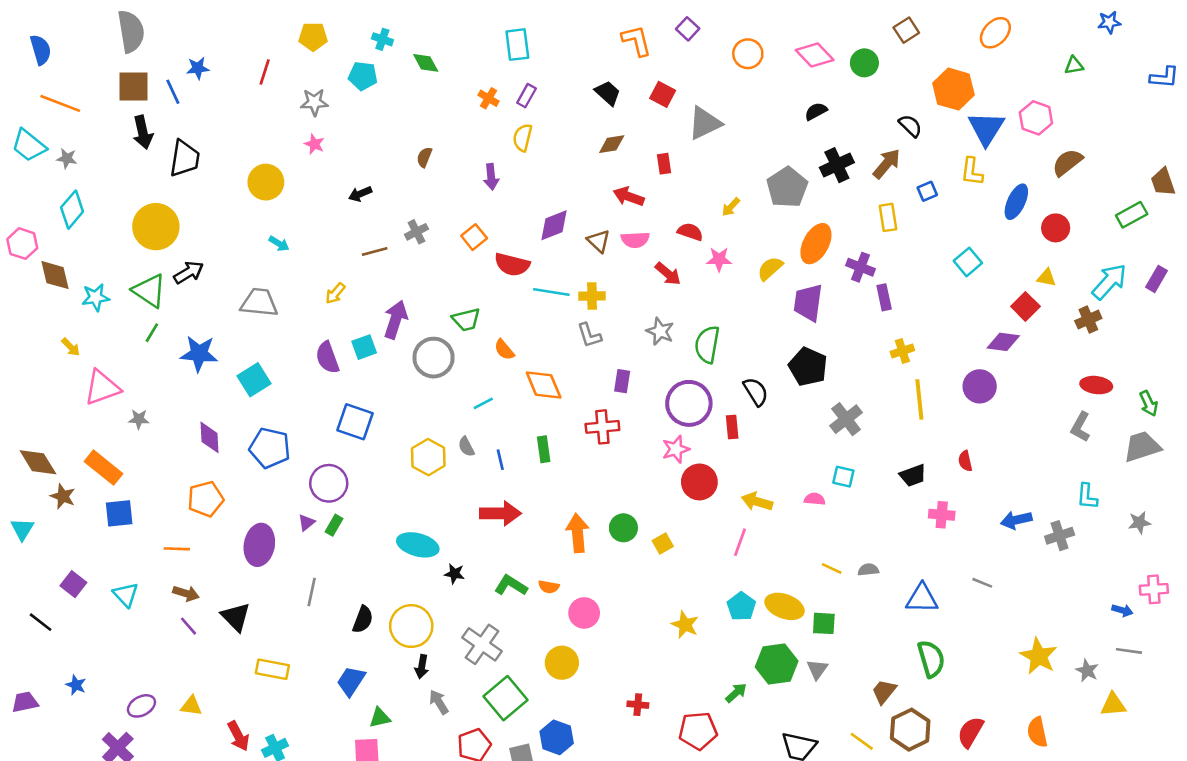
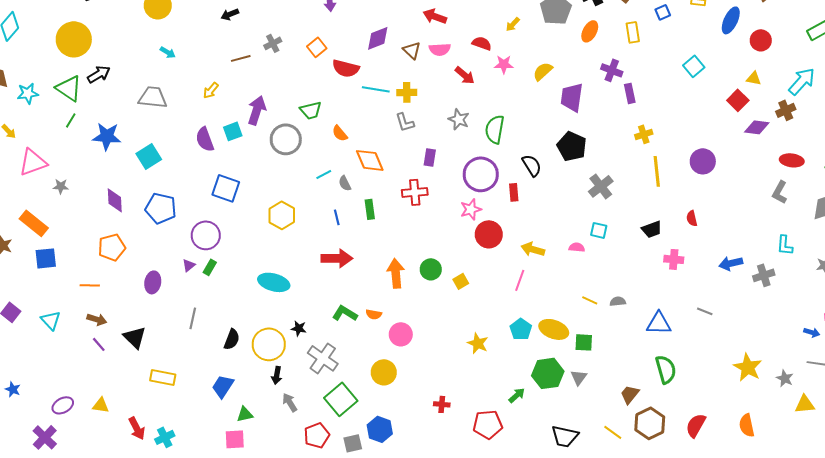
orange ellipse: (816, 244) -> (590, 31), moved, size x0.7
purple diamond: (1003, 342) -> (757, 127), moved
gray semicircle: (466, 447) -> (345, 183), moved
purple ellipse: (259, 545) -> (153, 282), size x0.7
black star: (454, 574) -> (299, 328), moved

